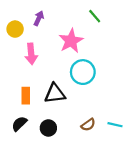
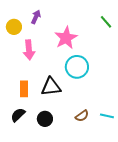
green line: (95, 16) -> (106, 22), moved

